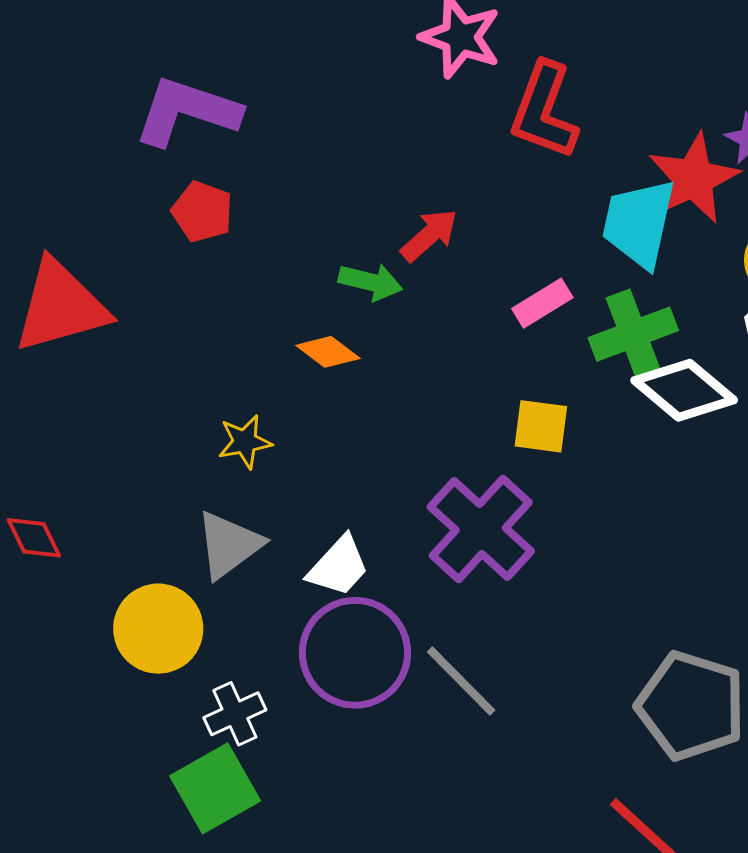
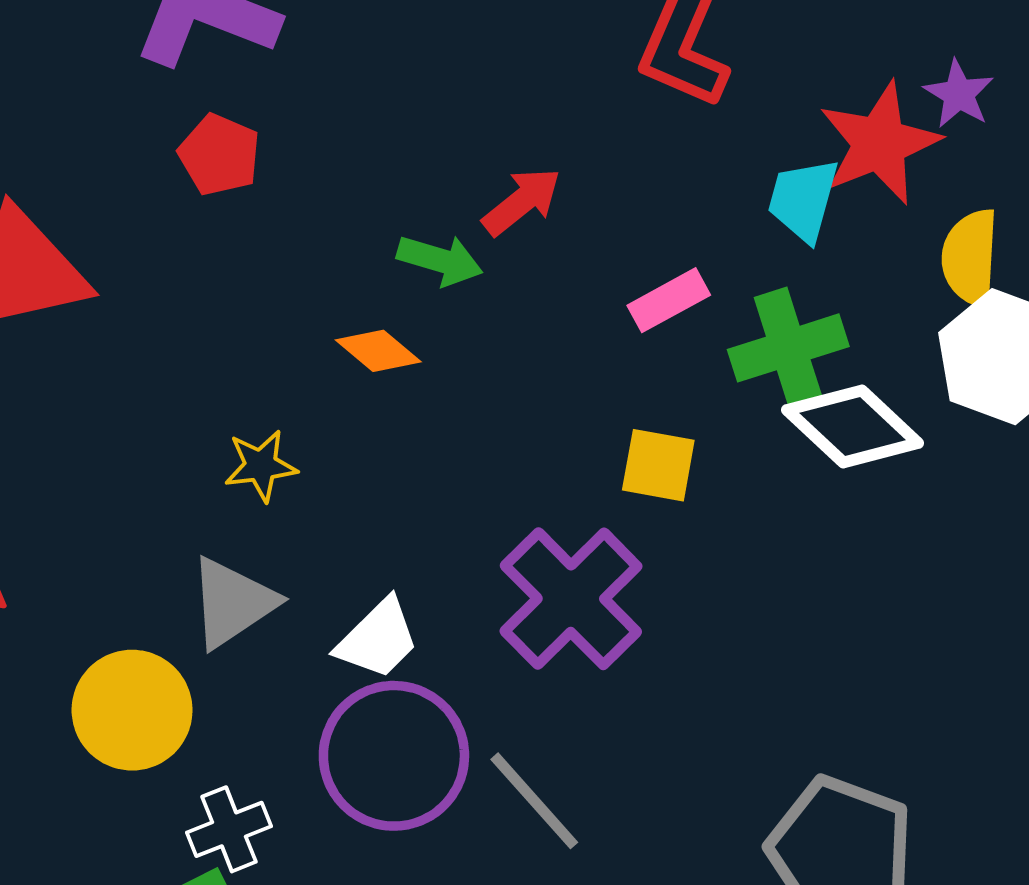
cyan trapezoid: (639, 223) -> (803, 200), size x0.7

